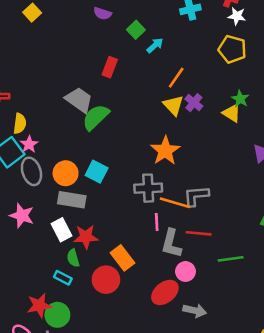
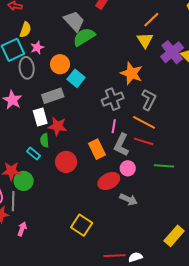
purple cross: (194, 103) -> (172, 52), moved, size x1.6
pink star: (29, 144) -> (37, 48), moved
orange star: (165, 151) -> (132, 73), turned -30
orange circle: (66, 173) -> (60, 64), moved
gray cross: (148, 188) -> (113, 99), turned -30
gray L-shape: (196, 196) -> (149, 100), moved, turned 110
gray rectangle: (72, 200) -> (53, 96), turned -40
orange line: (175, 203) -> (144, 122), moved
orange rectangle: (123, 258) -> (97, 149), moved

